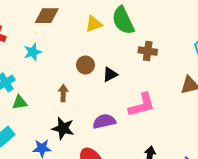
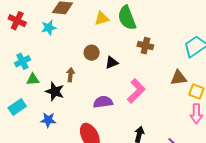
cyan star: (33, 52) -> (49, 28), moved
pink L-shape: (142, 105) -> (136, 91), turned -35
black star: (63, 128) -> (55, 91), moved

